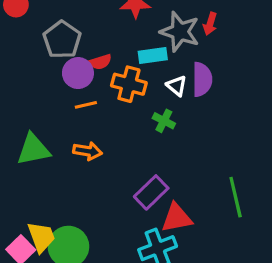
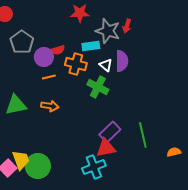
gray pentagon: (62, 40) -> (22, 42), moved
green cross: (164, 121) -> (98, 87), size x1.5
purple rectangle: (151, 192) -> (110, 132), moved

